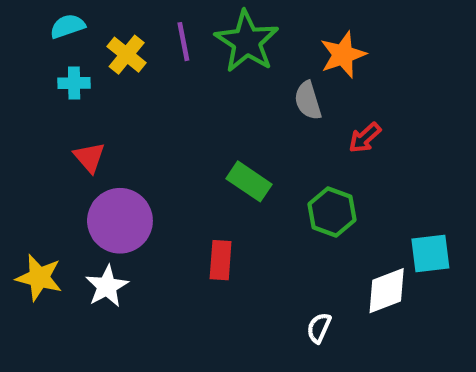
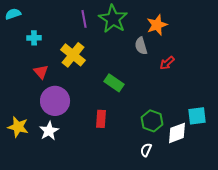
cyan semicircle: (68, 26) -> (13, 14), moved
yellow cross: (127, 55) -> (73, 55), moved, size x1.4
green hexagon: (332, 212) -> (152, 121), moved

